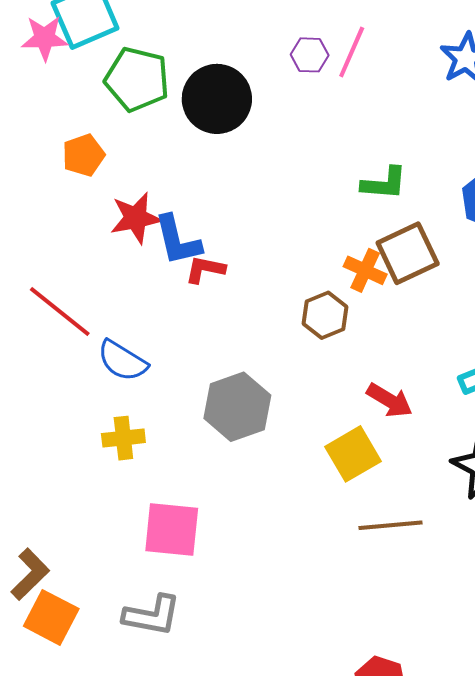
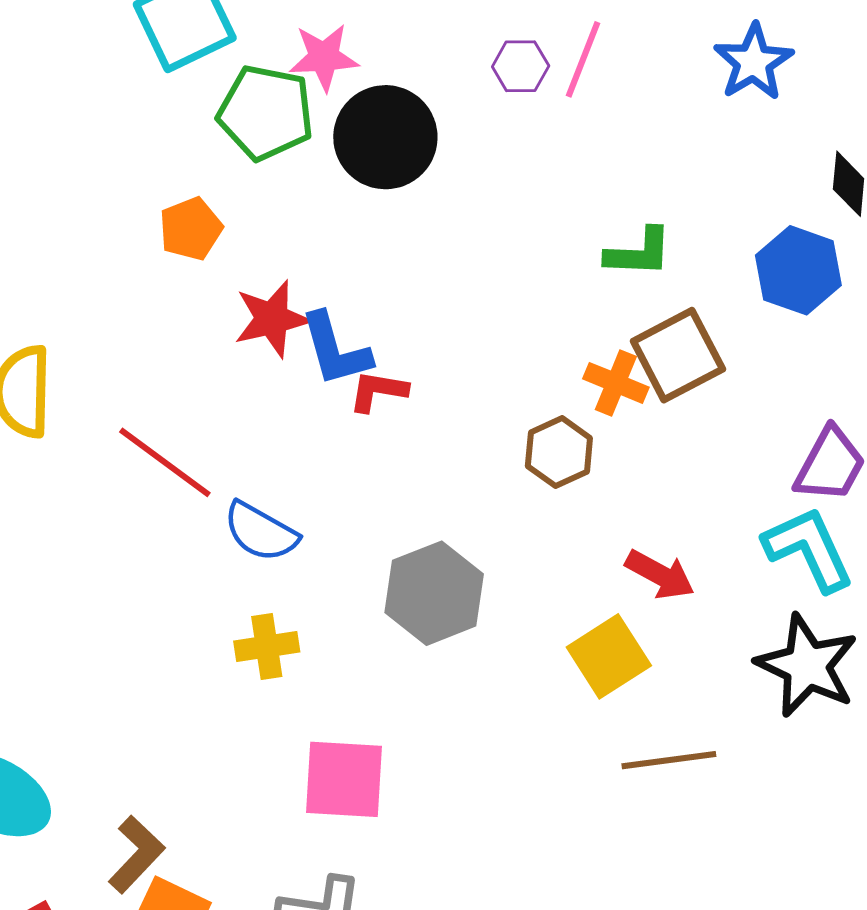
pink star: (45, 38) -> (324, 57), moved

